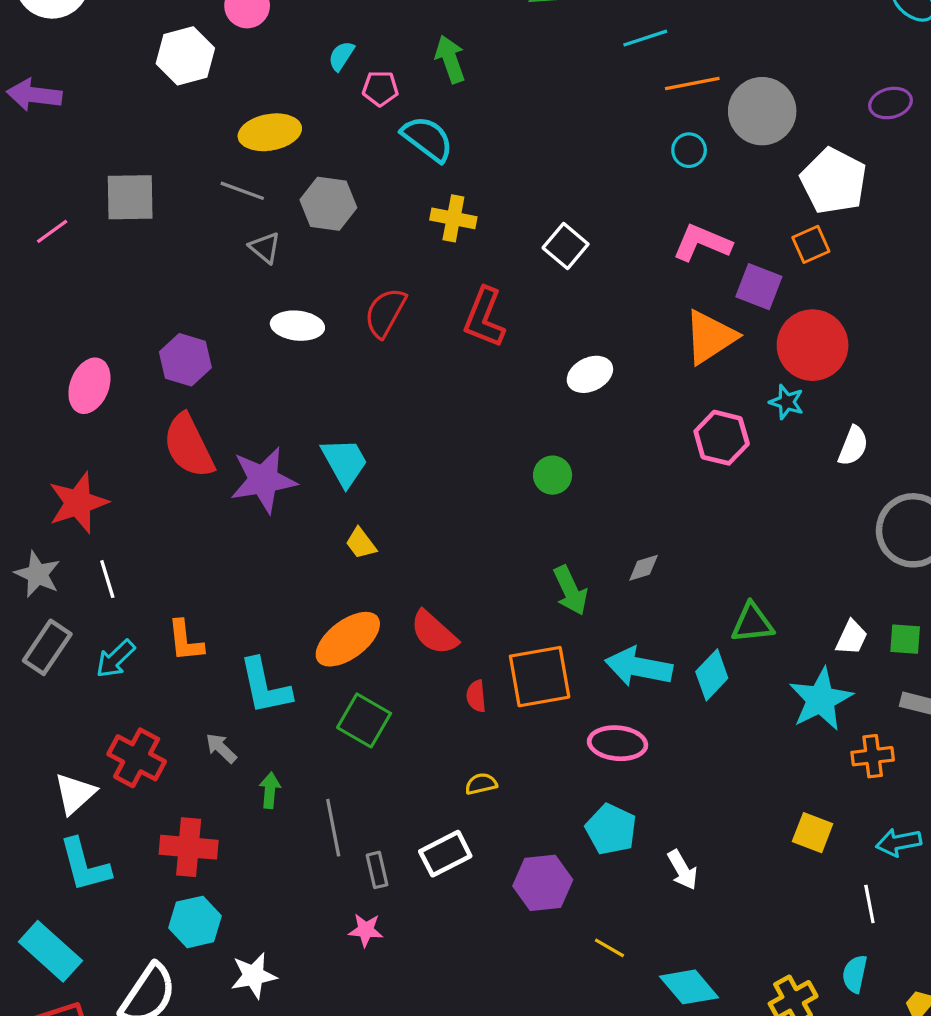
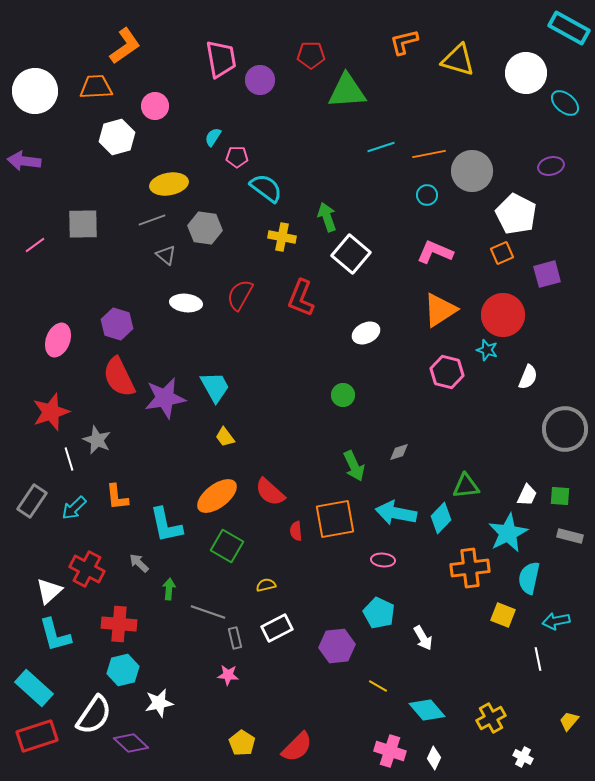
cyan line: (645, 38) -> (381, 147), moved
green arrow: (450, 59) -> (327, 217), moved
gray line: (242, 191) -> (152, 220), turned -40
white square: (566, 246) -> (351, 254), size x1.4
purple square: (759, 287) -> (547, 274), moved, turned -36
gray star: (37, 574) -> (97, 440), moved
pink ellipse: (618, 743) -> (383, 560), size x0.7
orange cross: (873, 756) -> (470, 568), moved, size x1.5
yellow semicircle: (481, 784) -> (266, 585), moved
gray line: (333, 828) -> (208, 612), turned -60
cyan semicircle: (855, 974) -> (529, 578), moved, size x1.4

